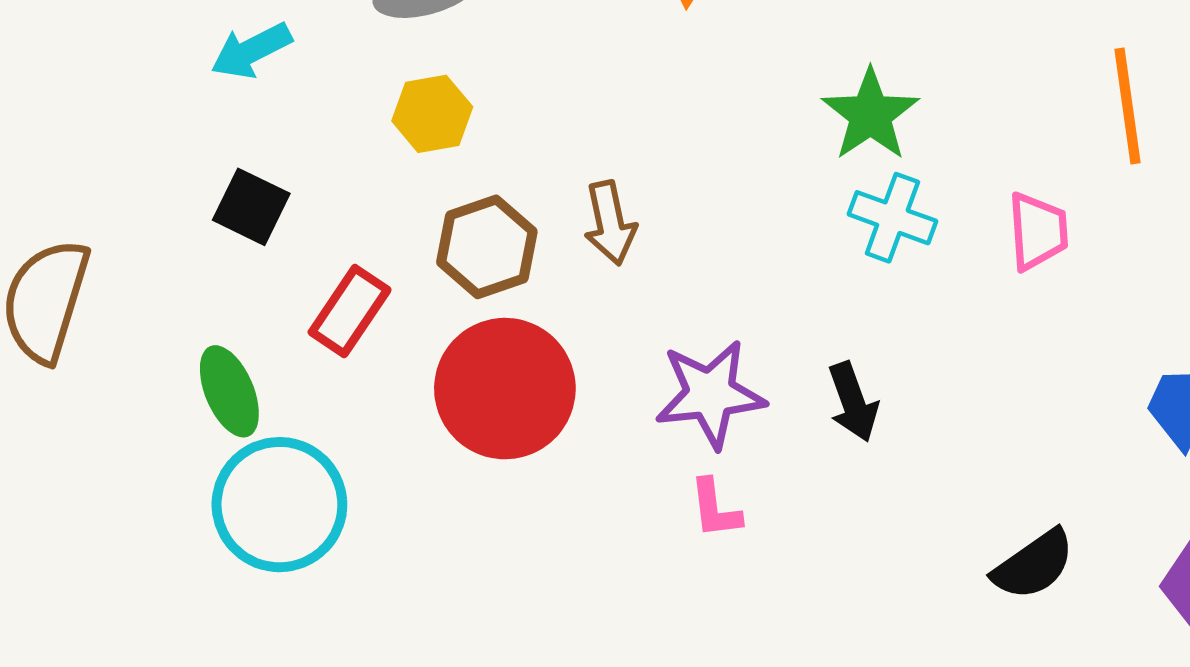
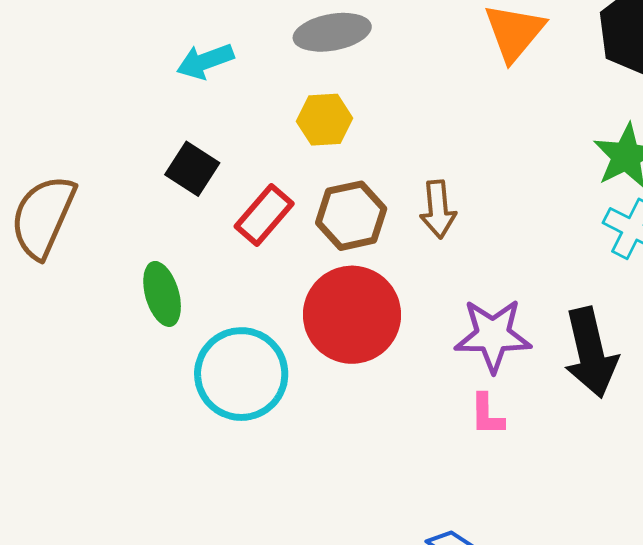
red rectangle: (350, 311) -> (264, 215), moved
black arrow: (853, 402) -> (591, 353), size x1.6
cyan circle: (279, 505) -> (241, 374), moved

